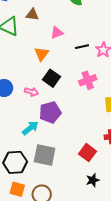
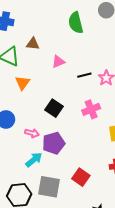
orange triangle: (41, 54) -> (23, 83), moved
pink arrow: (31, 92) -> (32, 133), moved
red square: (88, 153) -> (81, 177), moved

